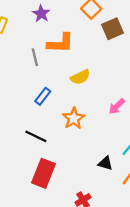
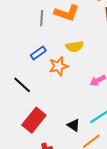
orange star: (74, 118) -> (58, 66), moved
red rectangle: (44, 173) -> (34, 120), moved

